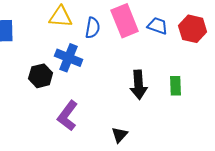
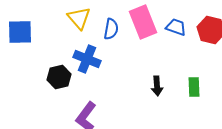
yellow triangle: (61, 17) -> (79, 18), turned 45
black arrow: (139, 85) -> (157, 86), size x0.7

